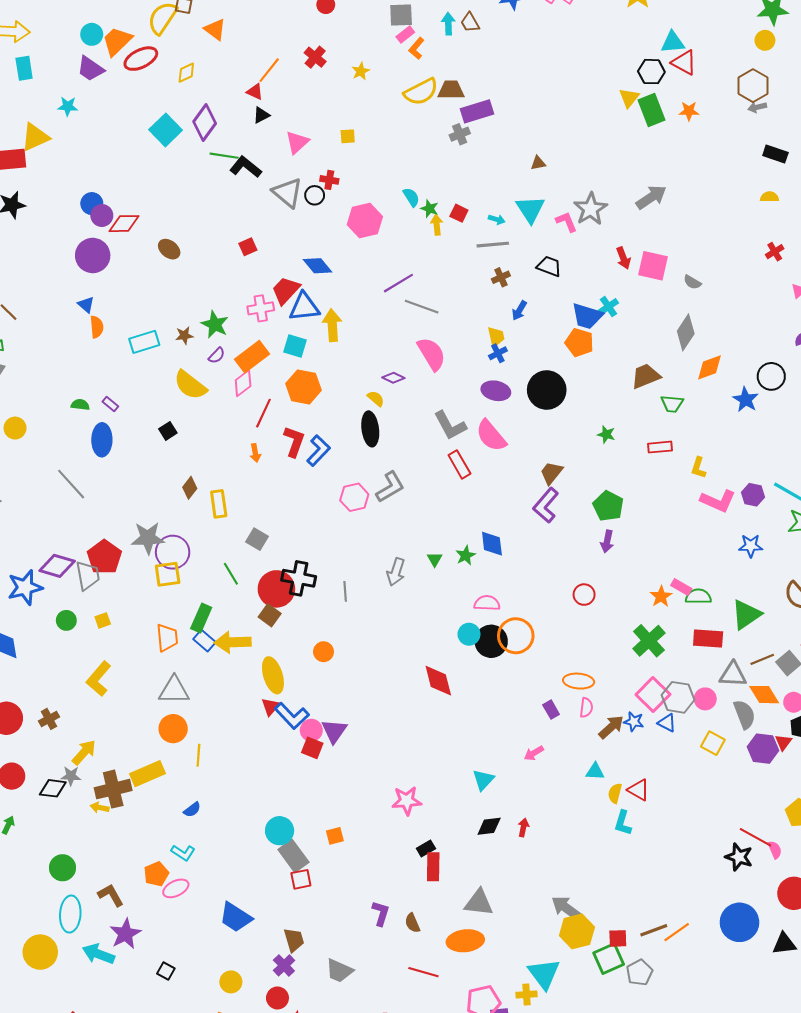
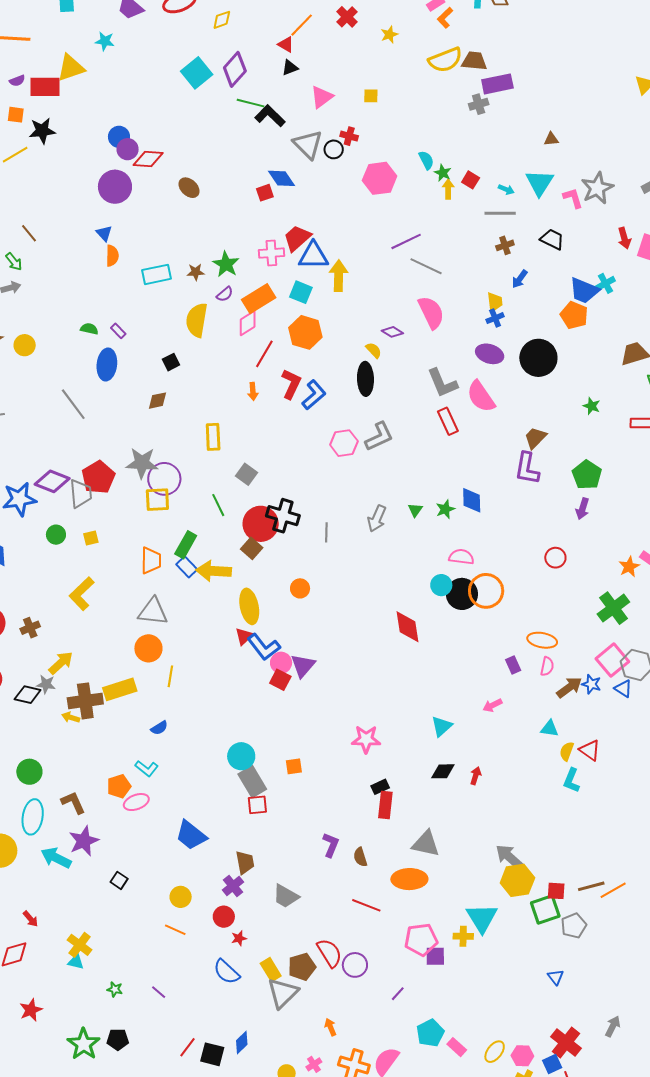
blue diamond: (318, 266) -> (281, 178), moved
yellow semicircle: (190, 385) -> (197, 320), turned 56
brown diamond: (190, 488) -> (157, 401), moved, turned 35
purple L-shape: (546, 505) -> (527, 468), turned -36

